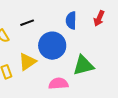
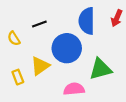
blue semicircle: (71, 20) -> (87, 21), size x1.4

